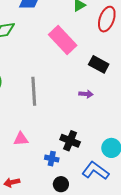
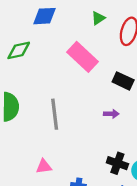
black cross: (70, 141) -> (117, 163), moved

